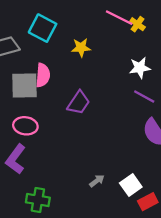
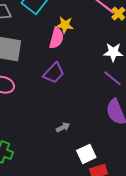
pink semicircle: (43, 75) -> (56, 38), moved
gray arrow: (97, 181) -> (63, 127), moved

